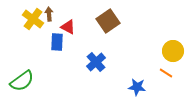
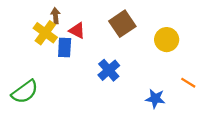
yellow cross: (33, 19) -> (45, 33), moved
yellow circle: (173, 51) -> (167, 40), moved

